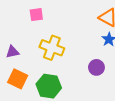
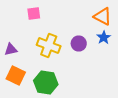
purple circle: (96, 67) -> (79, 44), moved

